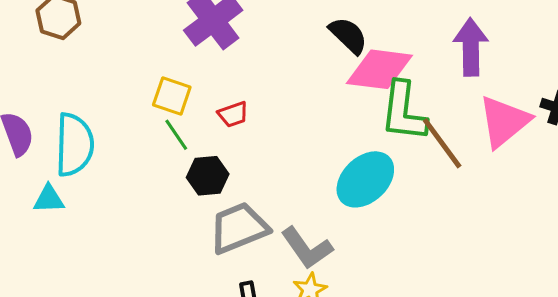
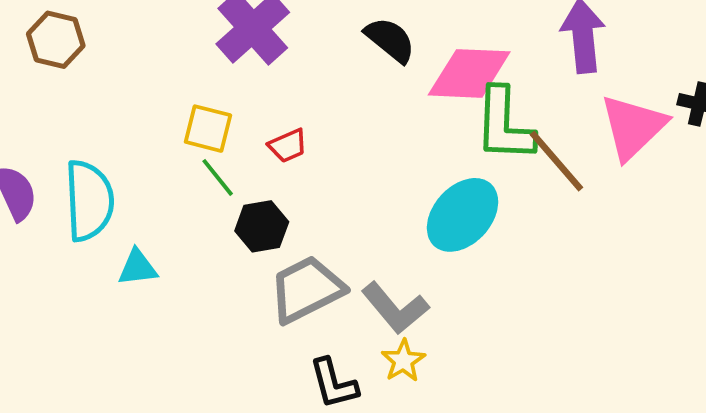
black semicircle: (348, 35) -> (390, 40), moved
cyan triangle: (49, 199) -> (138, 268), moved

